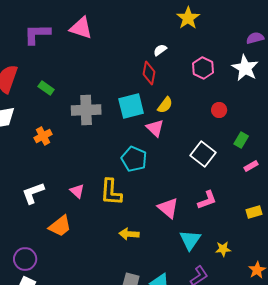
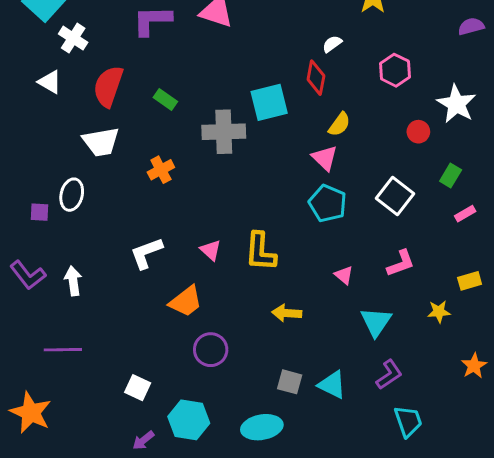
white star: (245, 68) -> (456, 104), moved
cyan square: (131, 106) -> (269, 102), moved
cyan pentagon: (134, 159) -> (328, 203), moved
pink triangle: (168, 208) -> (344, 275), size x0.6
yellow star: (223, 249) -> (439, 312), moved
purple circle: (25, 259) -> (211, 350), moved

